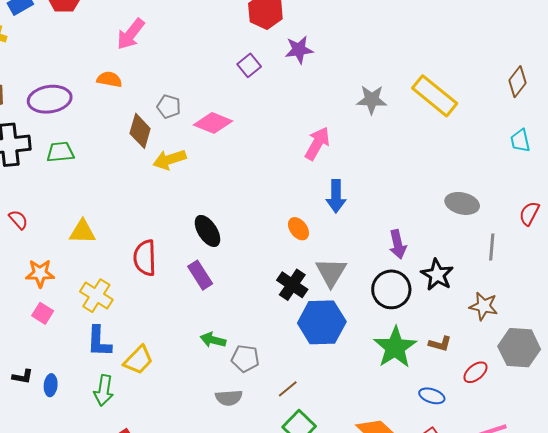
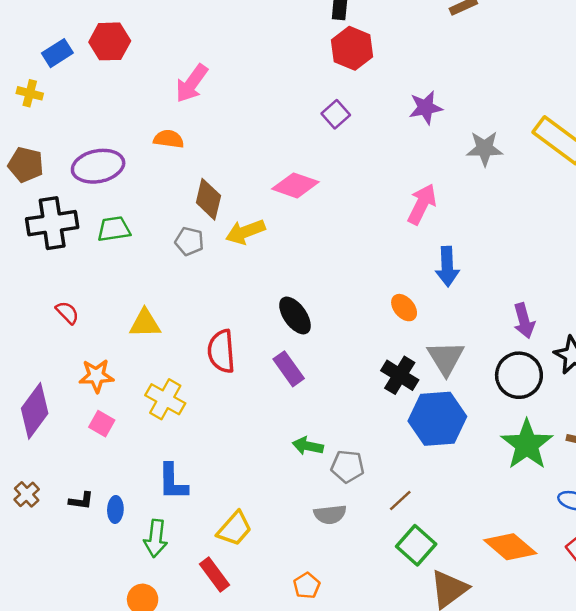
purple star: (299, 50) -> (426, 108), moved
gray pentagon: (169, 107) -> (189, 241), moved
blue L-shape: (99, 342) -> (173, 482), moved
yellow trapezoid: (138, 360) -> (235, 529), moved
green arrow: (104, 390) -> (156, 538), moved

